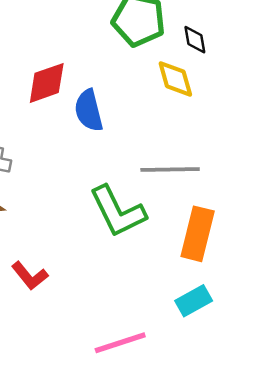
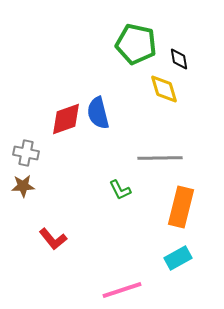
red diamond: (47, 83) -> (66, 119), moved
green L-shape: (118, 211) -> (120, 190), size x0.5

